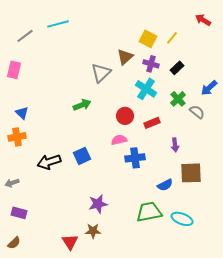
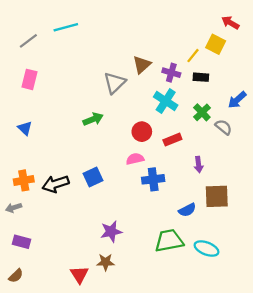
yellow line: (172, 38) -> (193, 56), moved
yellow square: (148, 39) -> (216, 44), moved
black rectangle: (177, 68) -> (201, 77), turned 48
pink rectangle: (14, 70) -> (29, 79), moved
orange cross: (17, 137) -> (24, 180), moved

